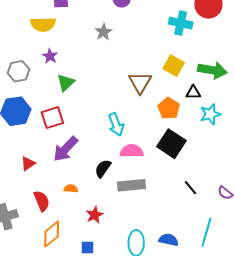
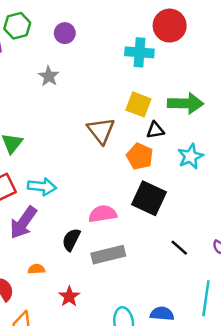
black triangle: (193, 92) -> (155, 130), moved
cyan arrow: (116, 124) -> (42, 187), moved, turned -55

